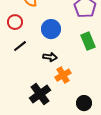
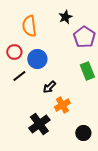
blue circle: (51, 29) -> (37, 59), moved
black arrow: (50, 57) -> (49, 87), turned 128

